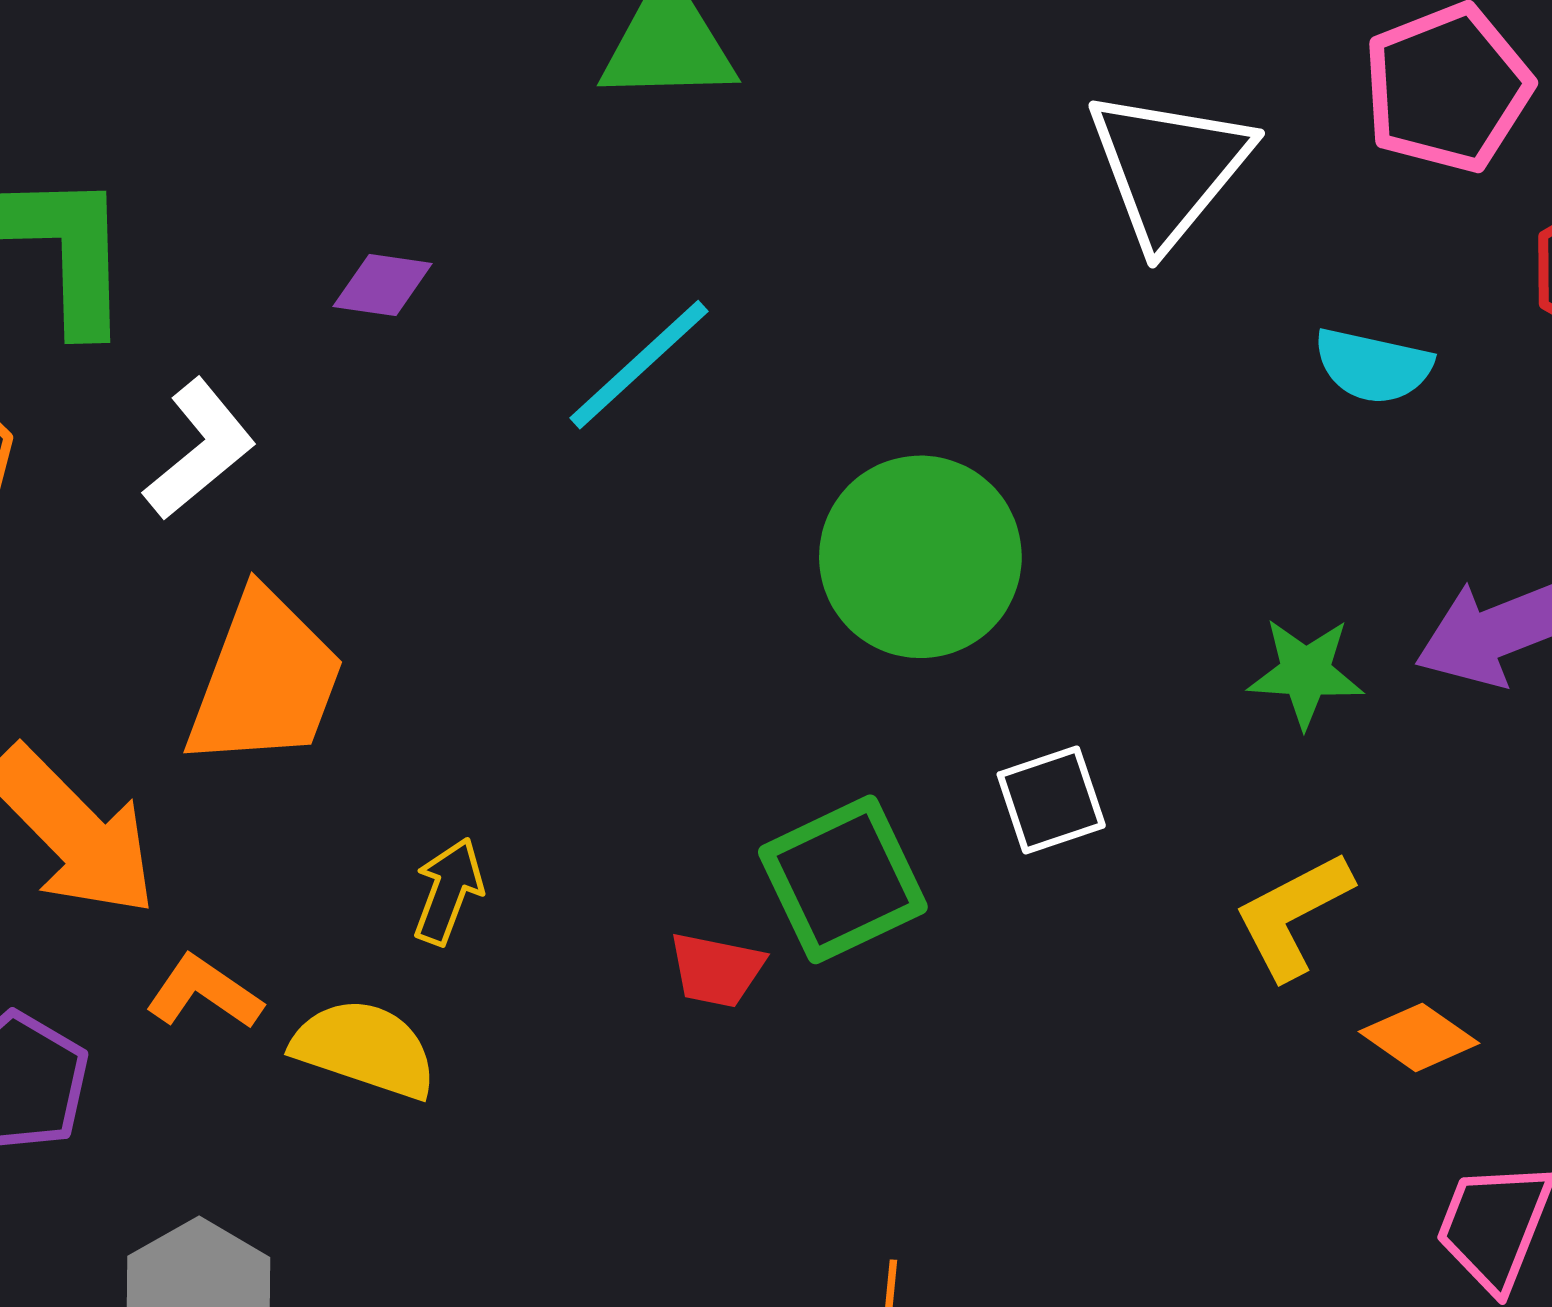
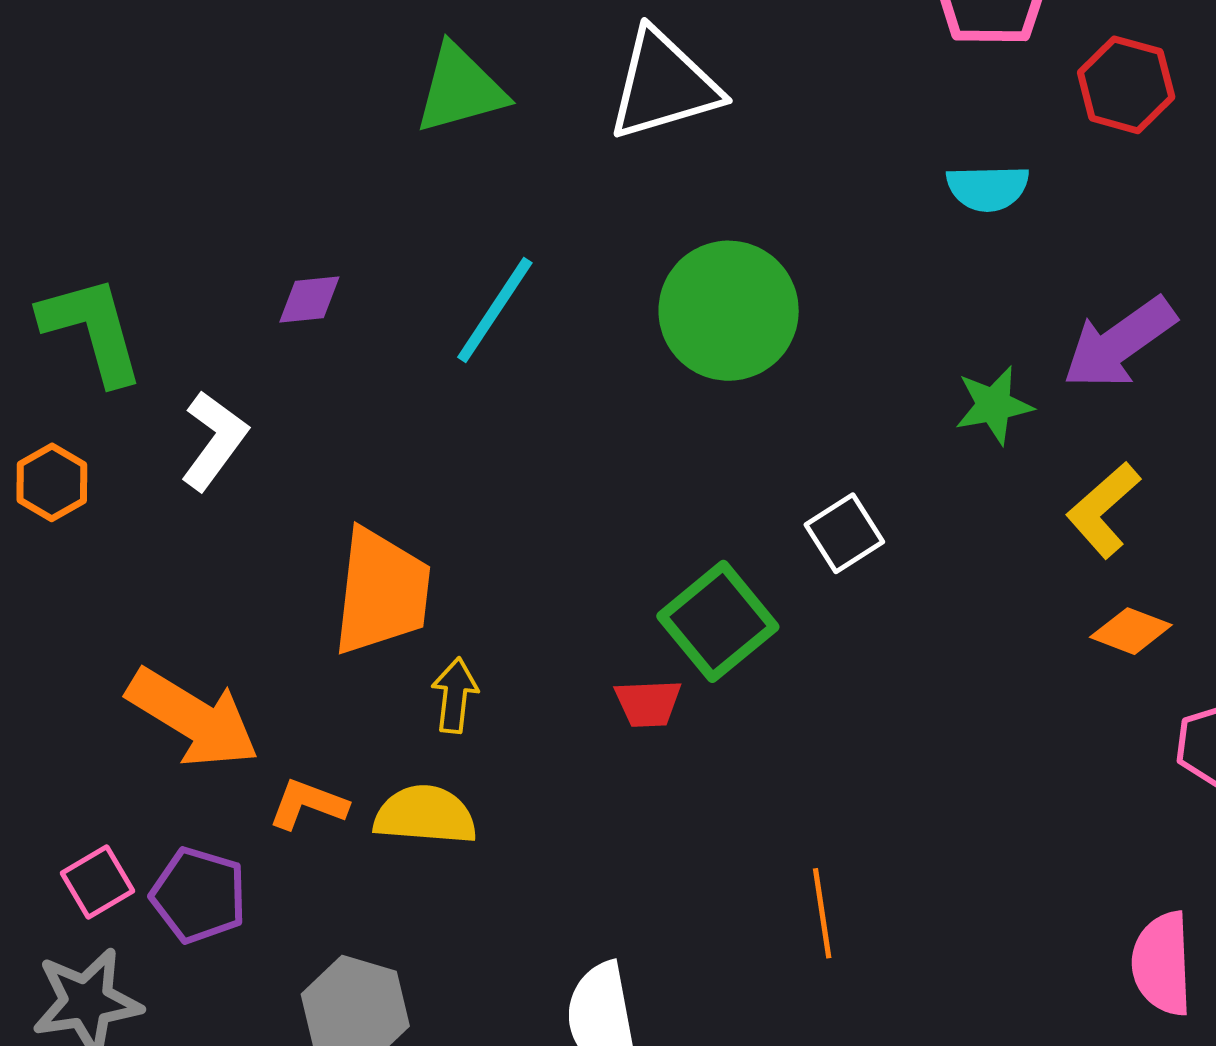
white triangle: (1169, 167) -> (664, 85), moved, turned 48
green circle: (920, 557) -> (729, 311), moved
orange trapezoid: (265, 680) -> (382, 592), moved
yellow L-shape: (1293, 915) -> (1103, 510), moved

